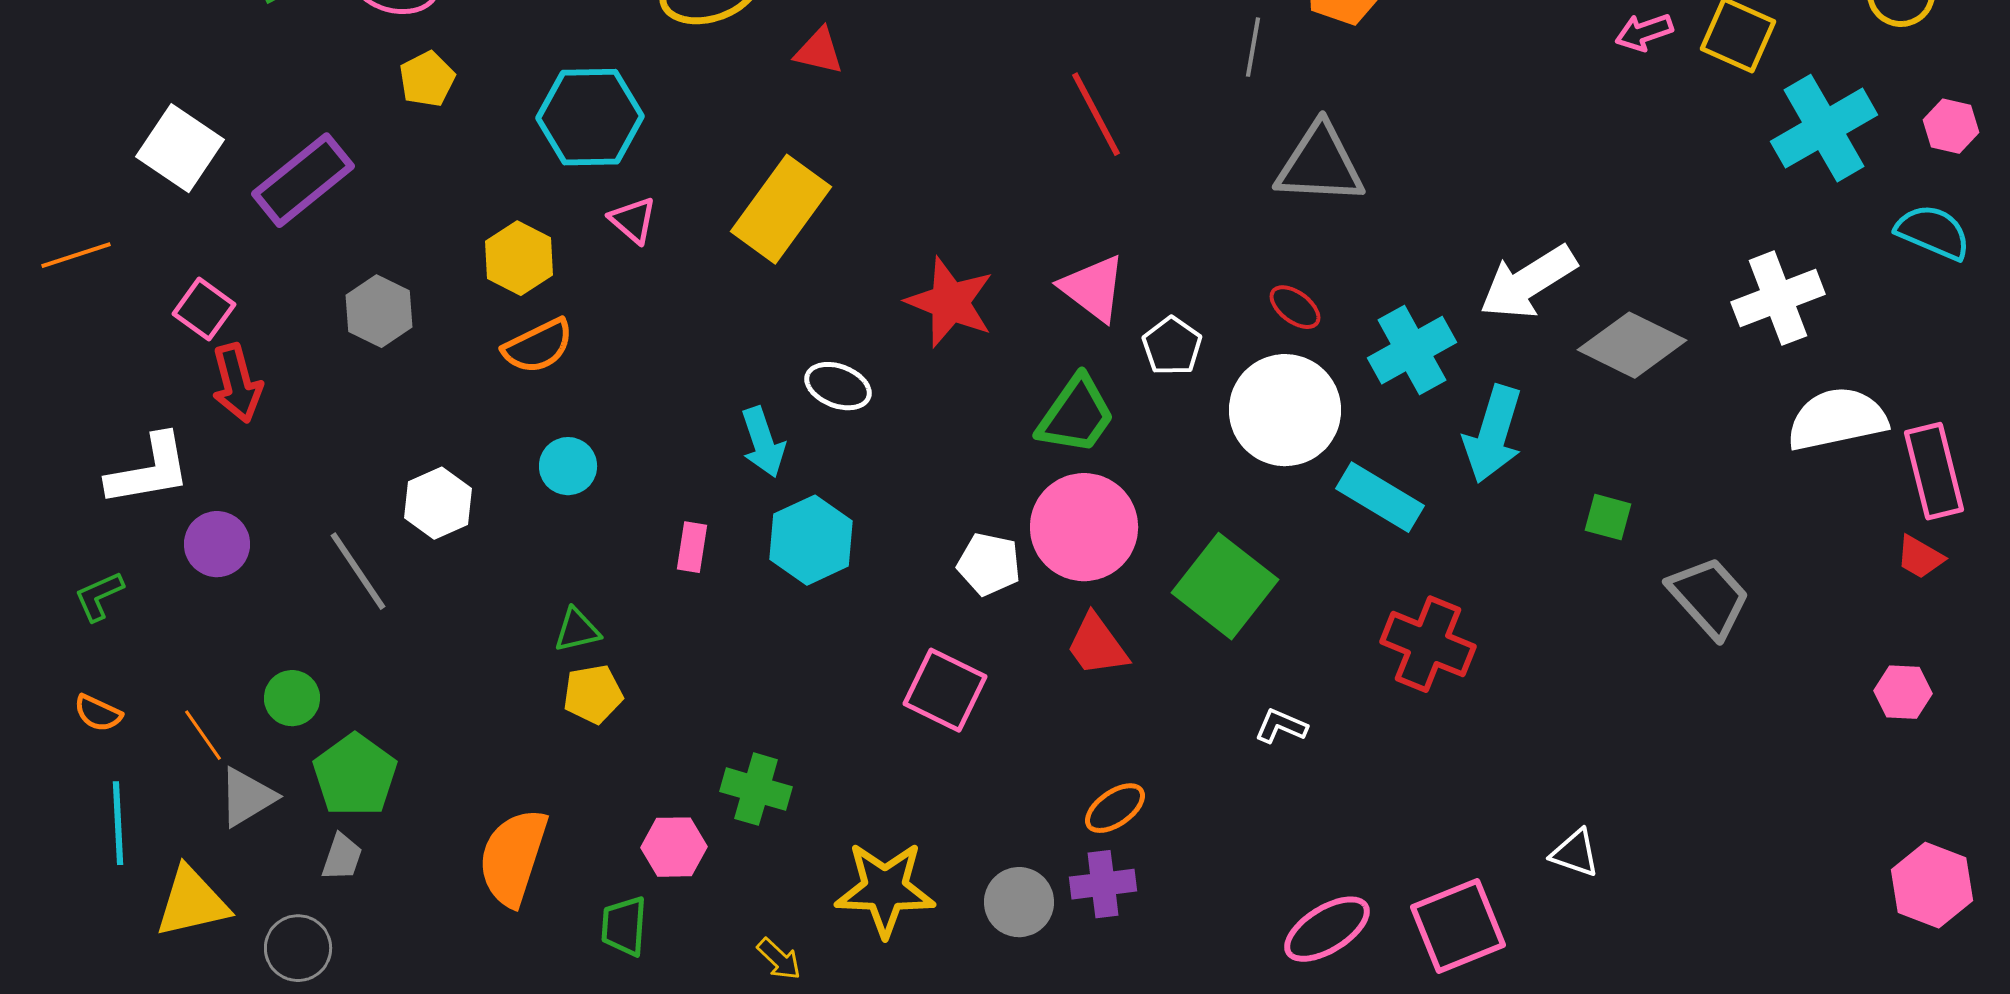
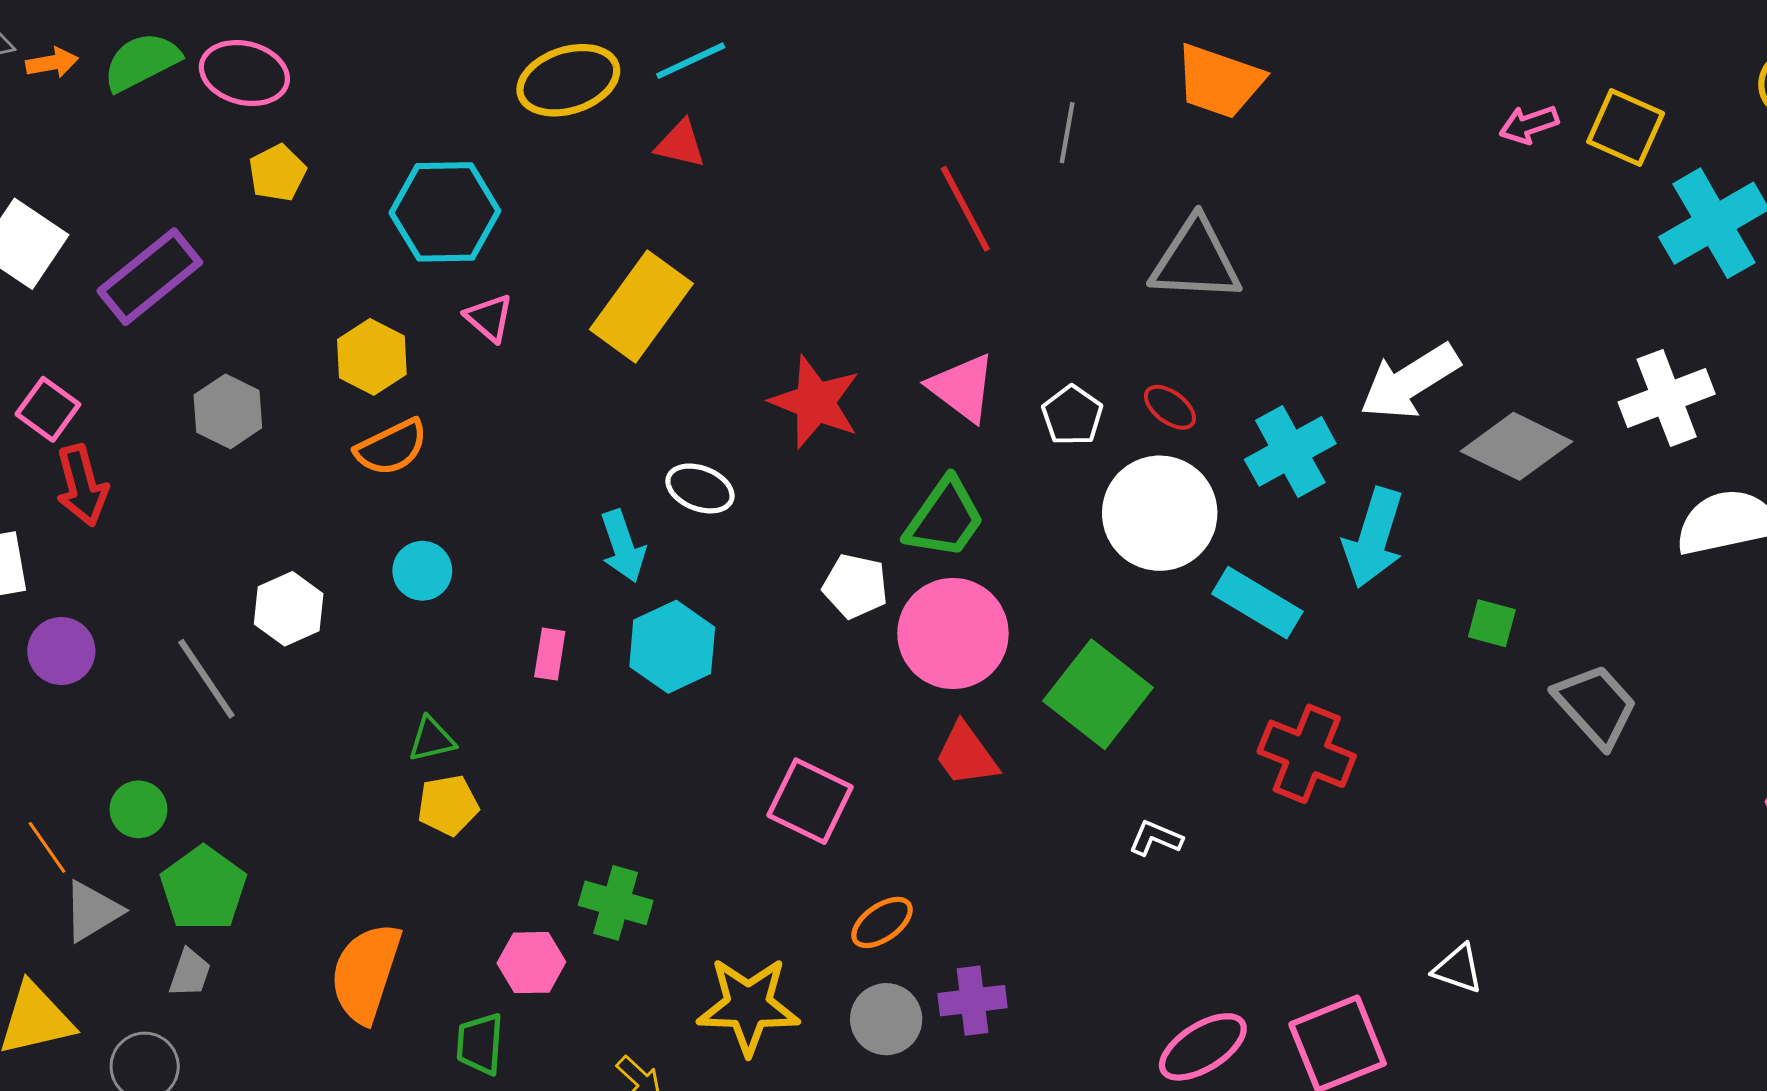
gray line: (1253, 47) -> (1067, 133), moved
white pentagon: (1172, 346) -> (1072, 415), moved
white pentagon: (989, 564) -> (855, 586), moved
orange ellipse: (1115, 808) -> (882, 922), moved

